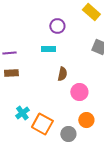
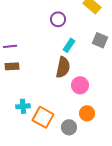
cyan rectangle: (48, 49) -> (69, 45), moved, turned -56
brown semicircle: (62, 74) -> (63, 67), size x1.5
cyan cross: (22, 113) -> (23, 106), turned 32

